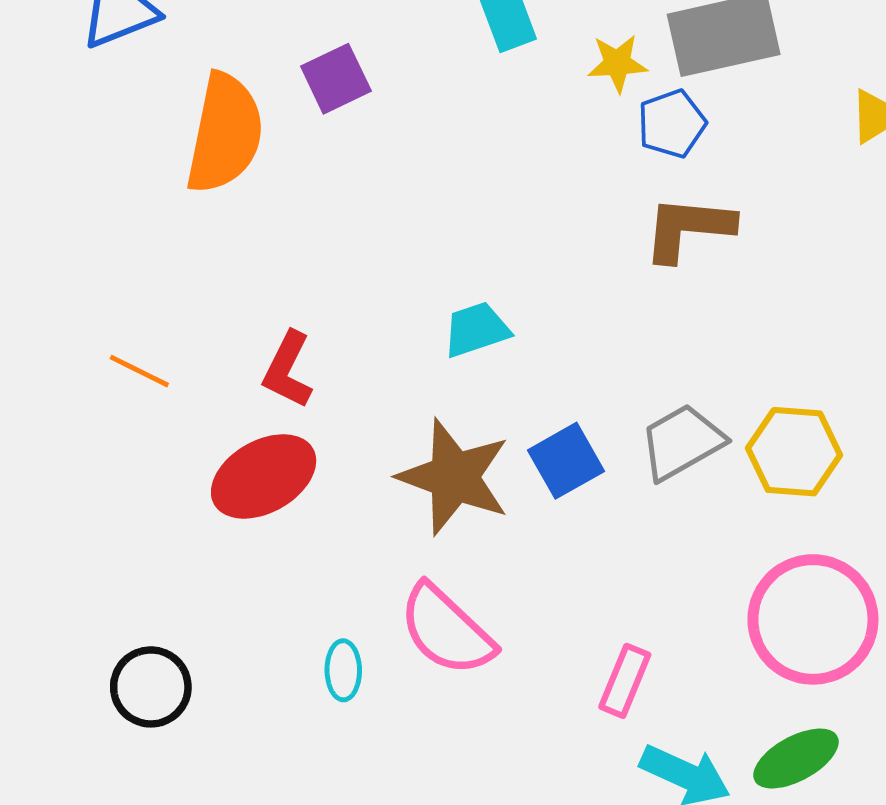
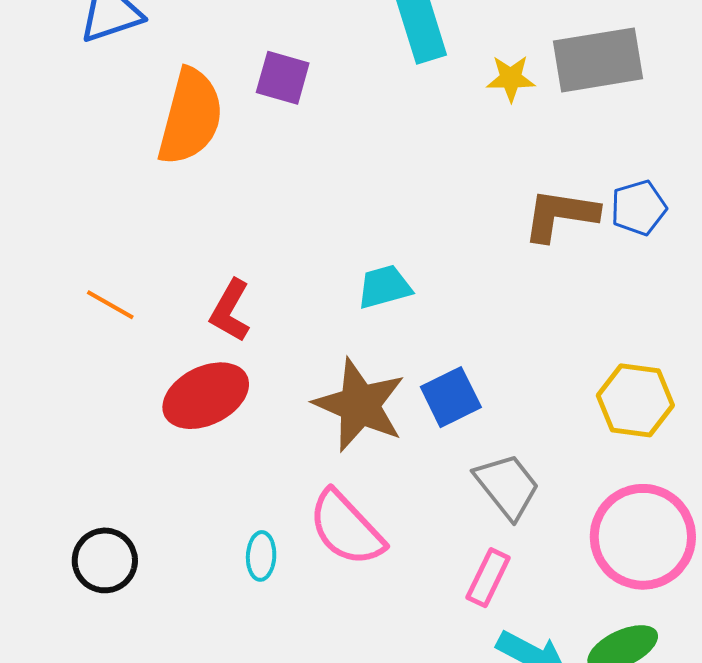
purple square: (336, 79) -> (283, 78), turned 38
blue pentagon: (672, 124) -> (639, 208), moved
gray trapezoid: (682, 442) -> (507, 486), moved, turned 78

